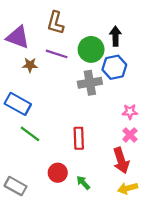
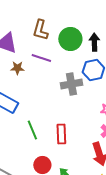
green circle: (91, 49) -> (70, 39), moved
green line: (30, 134) -> (32, 130), moved, turned 30

